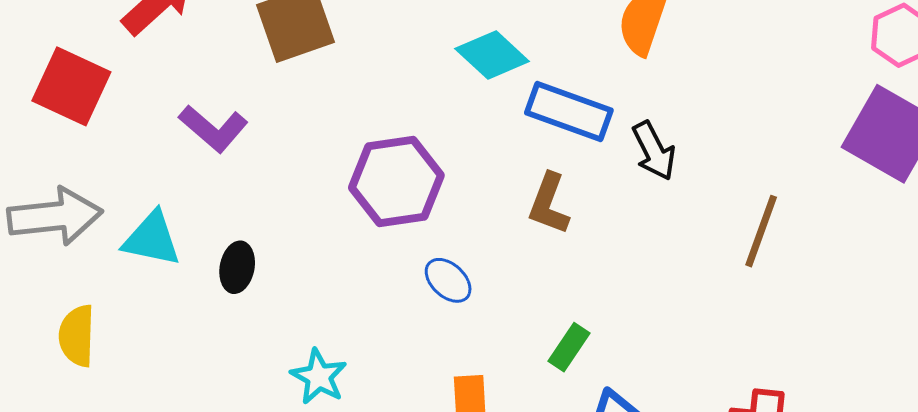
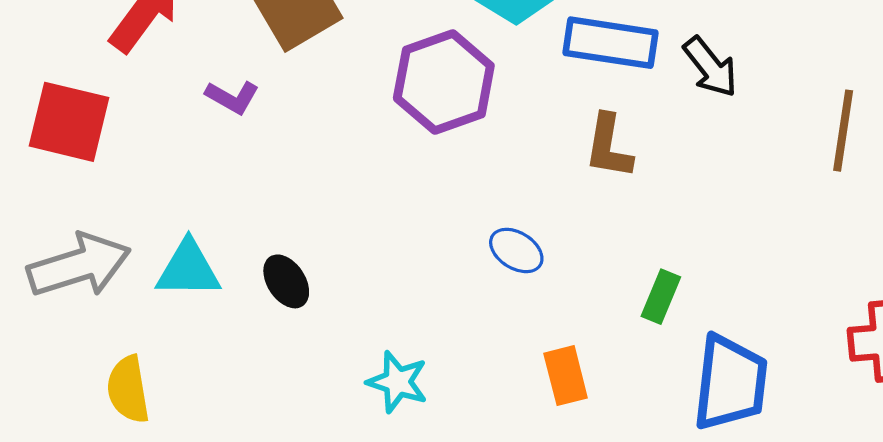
purple L-shape: (213, 128) -> (232, 97), moved, size x0.7
purple hexagon: (396, 182) -> (444, 82), moved
black ellipse: (237, 267) -> (286, 281), turned -33

